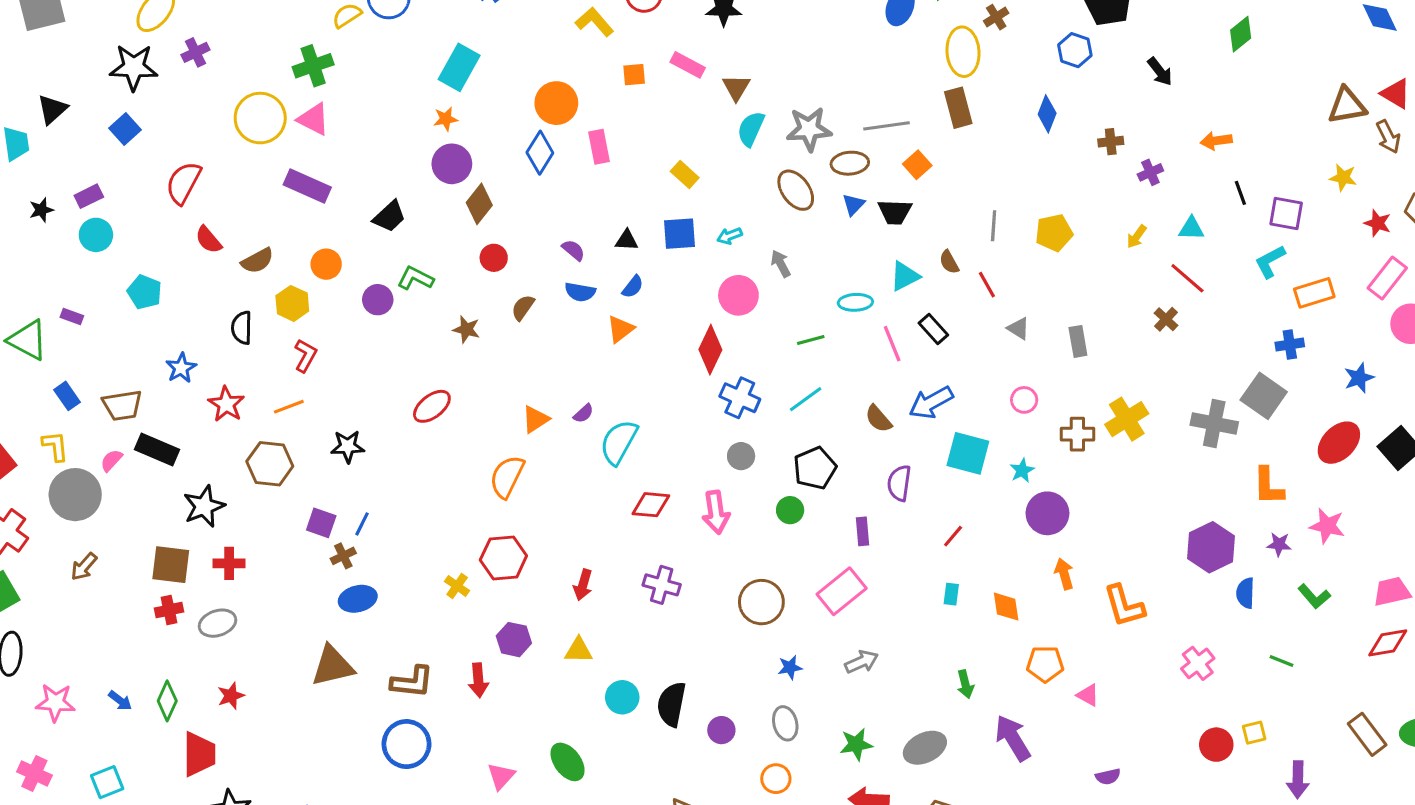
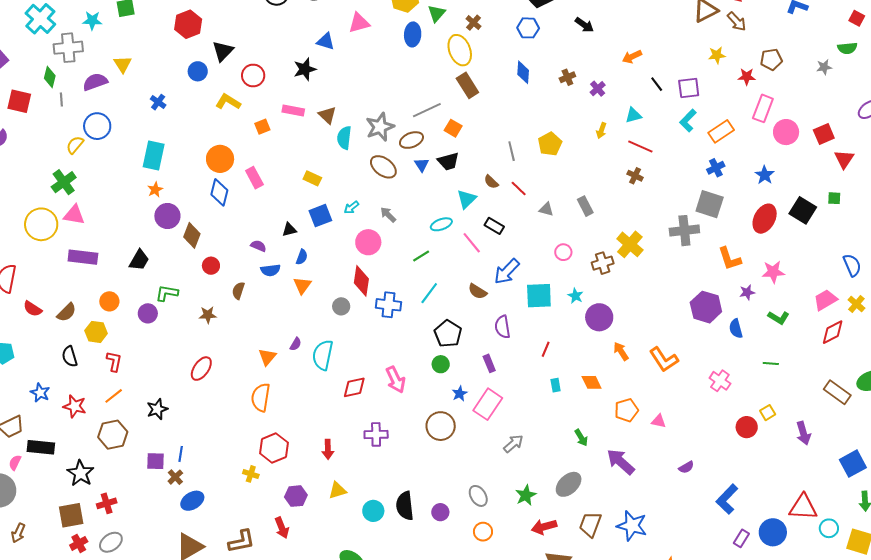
gray circle: (741, 456) -> (341, 306), moved
blue star: (790, 667) -> (460, 394), moved

